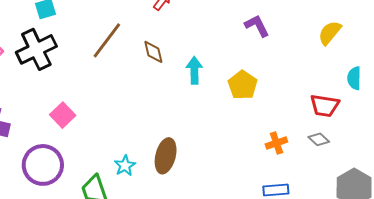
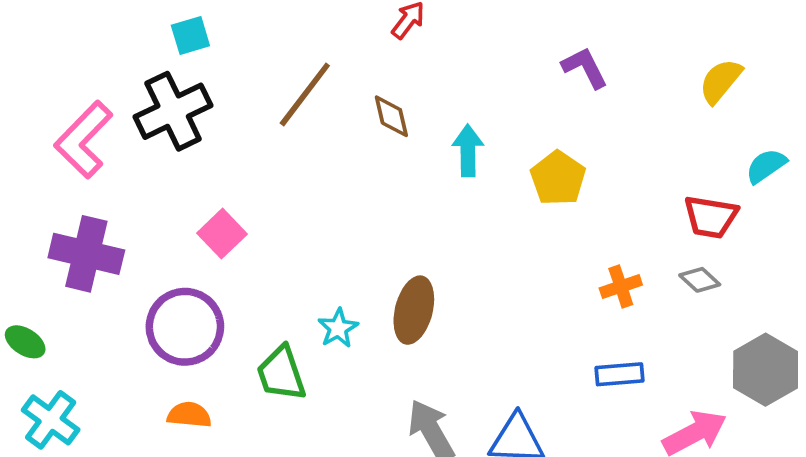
cyan semicircle: (354, 78) -> (766, 166), turned 55

